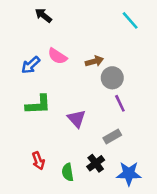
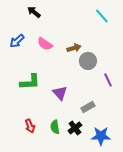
blue arrow: (31, 65) -> (17, 41), moved
purple line: (120, 103) -> (108, 80), moved
green semicircle: (68, 172) -> (55, 127), moved

